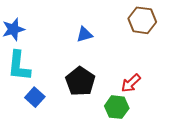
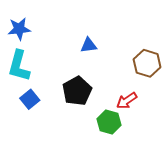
brown hexagon: (142, 20) -> (147, 63), moved

